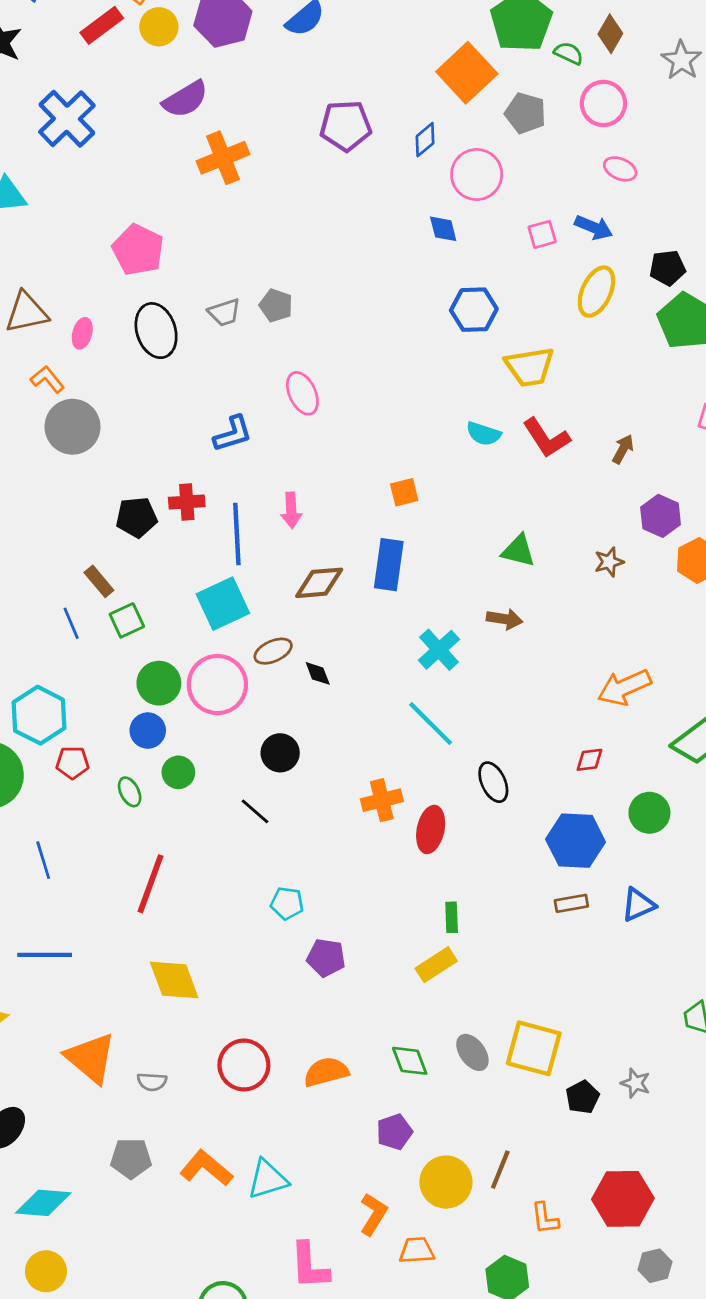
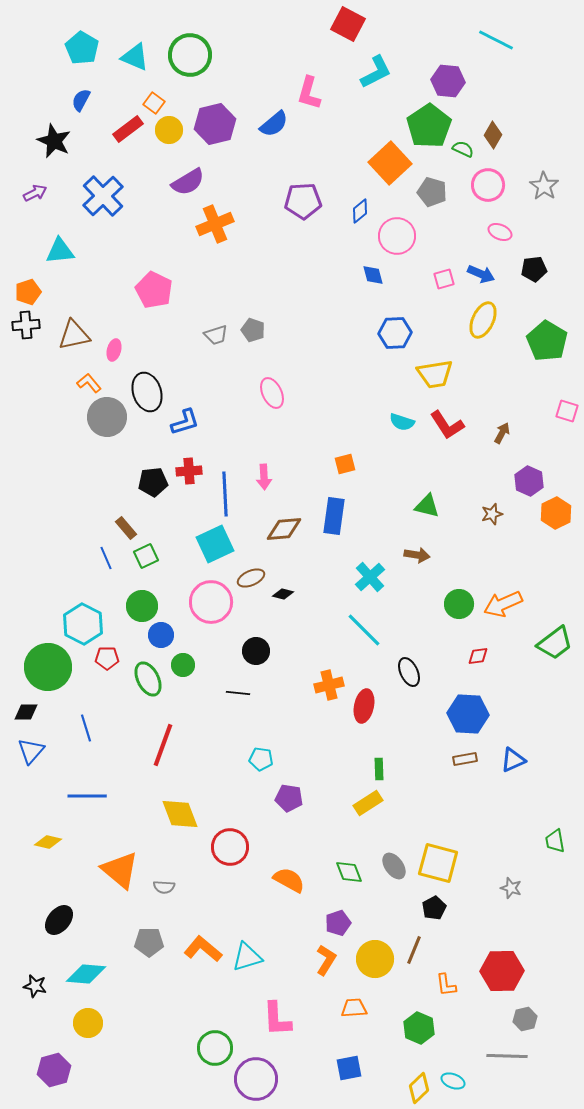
gray star: (681, 60) -> (544, 186), moved
black pentagon: (668, 268) -> (534, 269), moved
black ellipse: (156, 331) -> (147, 392), moved
blue L-shape: (233, 434) -> (185, 422), moved
black diamond: (318, 673) -> (283, 594), turned -55
green circle: (159, 683) -> (142, 606), moved
green ellipse: (130, 792) -> (148, 679), size x1.6
black line: (255, 811) -> (238, 693), turned -35
green circle: (649, 813) -> (459, 604), moved
red circle: (244, 1065) -> (230, 847), moved
orange semicircle: (326, 1072) -> (289, 880), turned 44
black pentagon: (583, 1097) -> (434, 908), moved
orange L-shape: (373, 1214) -> (326, 960), moved

